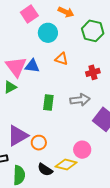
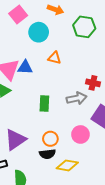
red cross: (93, 72) -> (93, 83), moved, turned 32
orange circle: (39, 143) -> (50, 139), moved
pink circle: (82, 150) -> (80, 134), moved
black semicircle: (45, 170) -> (47, 154), moved, turned -35

